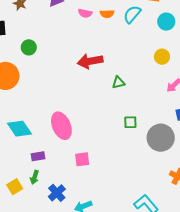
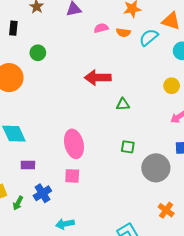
pink semicircle: (85, 13) -> (101, 28), turned 144
pink ellipse: (61, 126) -> (74, 144), moved
green arrow: (34, 177) -> (18, 203), moved
blue cross: (57, 193) -> (42, 193), moved

